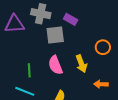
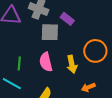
orange circle: (103, 47) -> (95, 51), size x1.5
orange arrow: (101, 84) -> (88, 87), turned -32

